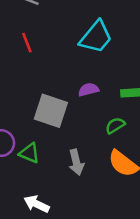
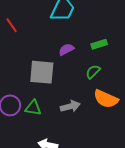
gray arrow: (76, 162) -> (70, 106), turned -78

